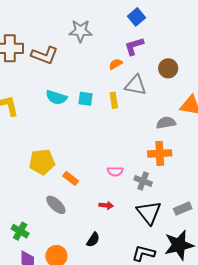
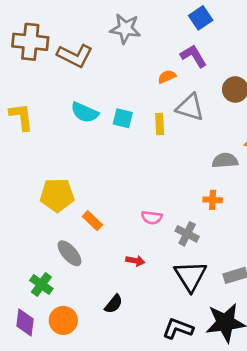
purple L-shape: (134, 46) -> (194, 56), turned 70
orange cross: (160, 153) -> (213, 200), size x0.6
green cross: (20, 231) -> (41, 284), moved

